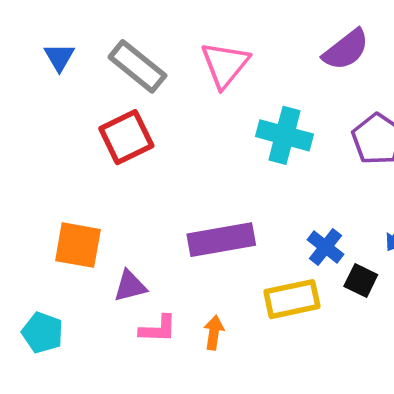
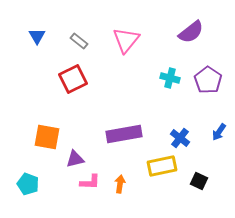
gray rectangle: (137, 66) -> (79, 41), size x0.6
cyan cross: (285, 135) -> (170, 78), moved, size x0.7
black square: (361, 280) -> (199, 181), moved

